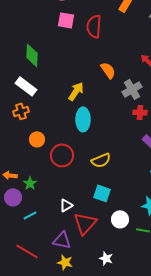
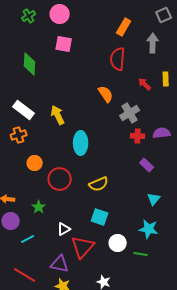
red semicircle: (94, 26) -> (118, 59), moved
green diamond: (32, 55) -> (30, 64), moved
yellow arrow: (76, 91) -> (58, 115), moved, turned -60
green star: (30, 183) -> (39, 207), moved

